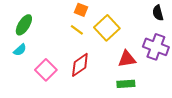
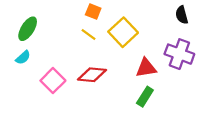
red diamond: (80, 65) -> (92, 75), turned 40
green rectangle: (126, 84) -> (145, 97), turned -54

